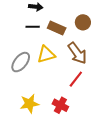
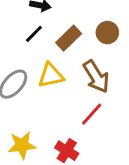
black line: (33, 27) -> (34, 34), turned -48
brown rectangle: (57, 28) -> (69, 38), turned -72

